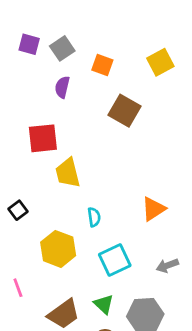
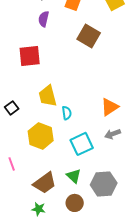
yellow trapezoid: (68, 173) -> (48, 96), moved
gray arrow: (167, 266) -> (113, 134), moved

